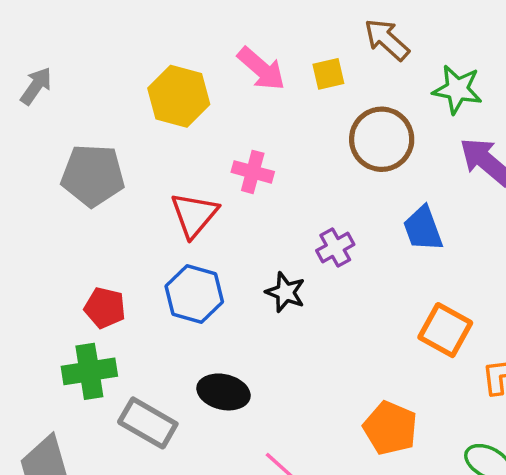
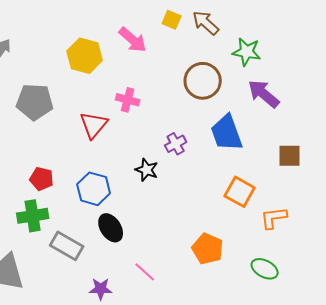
yellow square: (328, 74) -> (172, 20), moved, turned 36
blue trapezoid: (423, 229) -> (227, 133), size x1.4
blue hexagon: (194, 294) -> (94, 189), moved
black ellipse: (223, 392) -> (111, 228), turned 44

